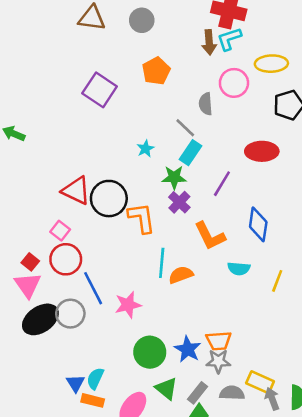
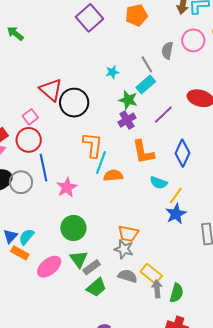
orange L-shape: (142, 218) -> (93, 145), moved
yellow line: (277, 281) -> (176, 196), moved
pink star: (128, 305) -> (67, 187), turned -30
blue star: (188, 349) -> (176, 214), moved
gray rectangle: (198, 393) -> (92, 267), moved

